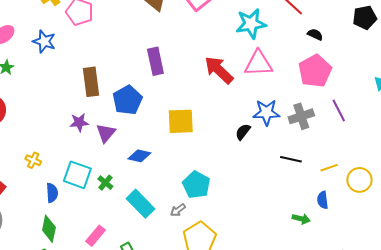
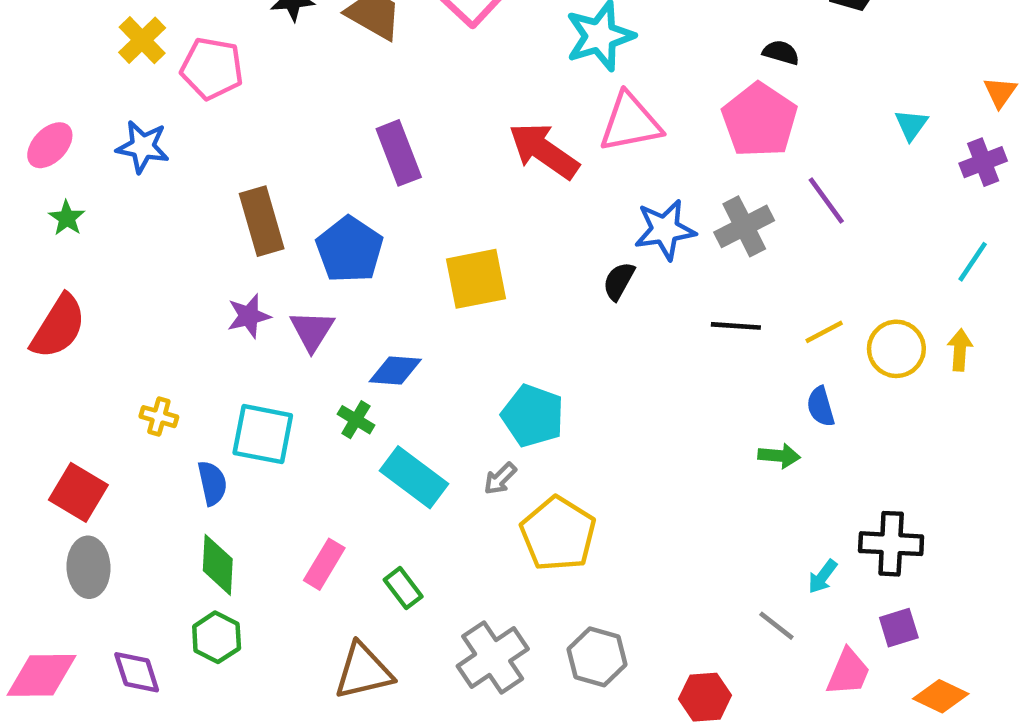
black semicircle: (315, 34) -> (781, 52), moved
green cross: (105, 183) -> (356, 420), moved

